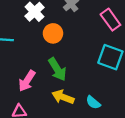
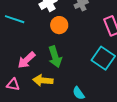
yellow arrow: (63, 97) -> (43, 80), moved, turned -30

